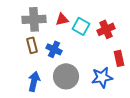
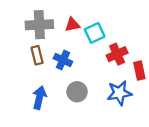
cyan square: (81, 26) -> (95, 33), turned 36
red cross: (106, 29) -> (117, 54), moved
gray circle: (66, 76) -> (77, 92), size x0.7

